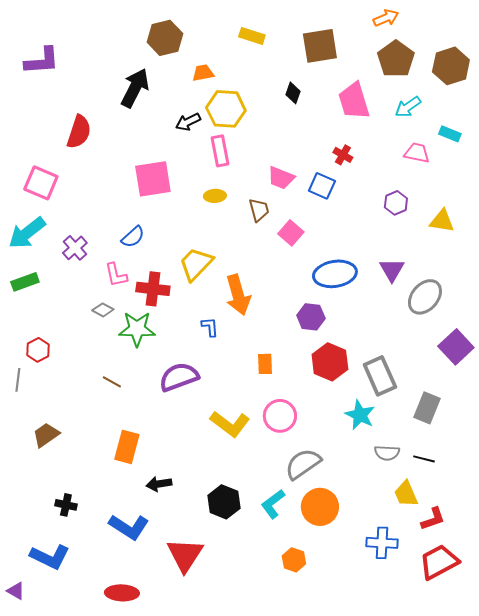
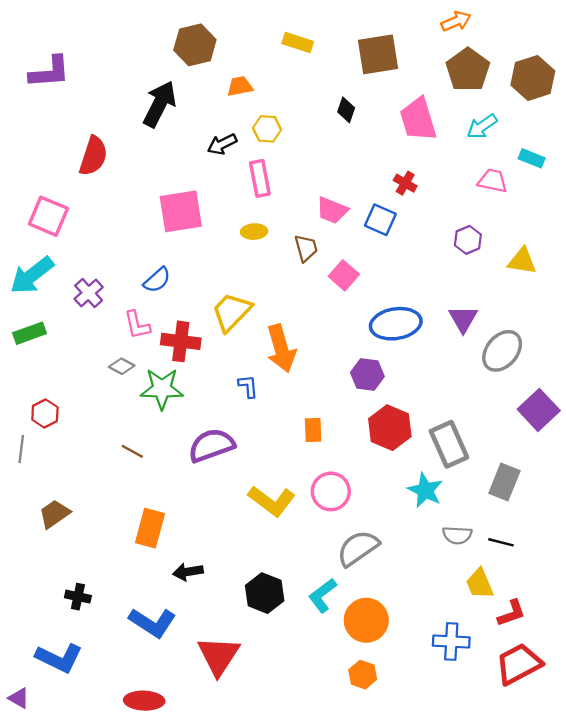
yellow hexagon: (226, 109) -> (267, 129), size x0.6
orange circle: (320, 507) -> (366, 620), moved
orange hexagon: (294, 560) -> (363, 675), moved

